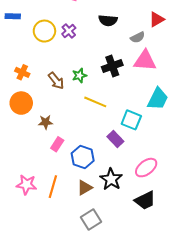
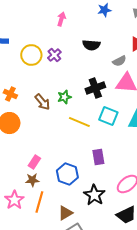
cyan square: (131, 120) -> (108, 116), moved
brown star: (46, 122) -> (32, 180), moved
purple rectangle: (115, 139) -> (98, 157), turned 35
pink rectangle: (57, 144) -> (34, 162), moved
pink star: (26, 185) -> (14, 200), turned 30
brown triangle: (85, 188) -> (65, 213), moved

